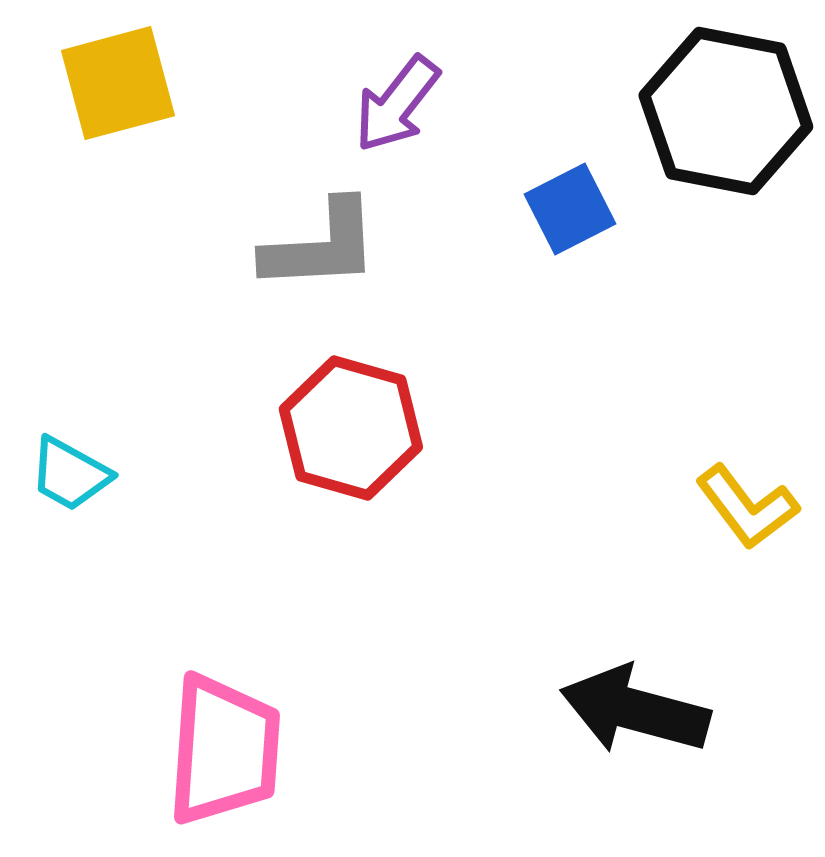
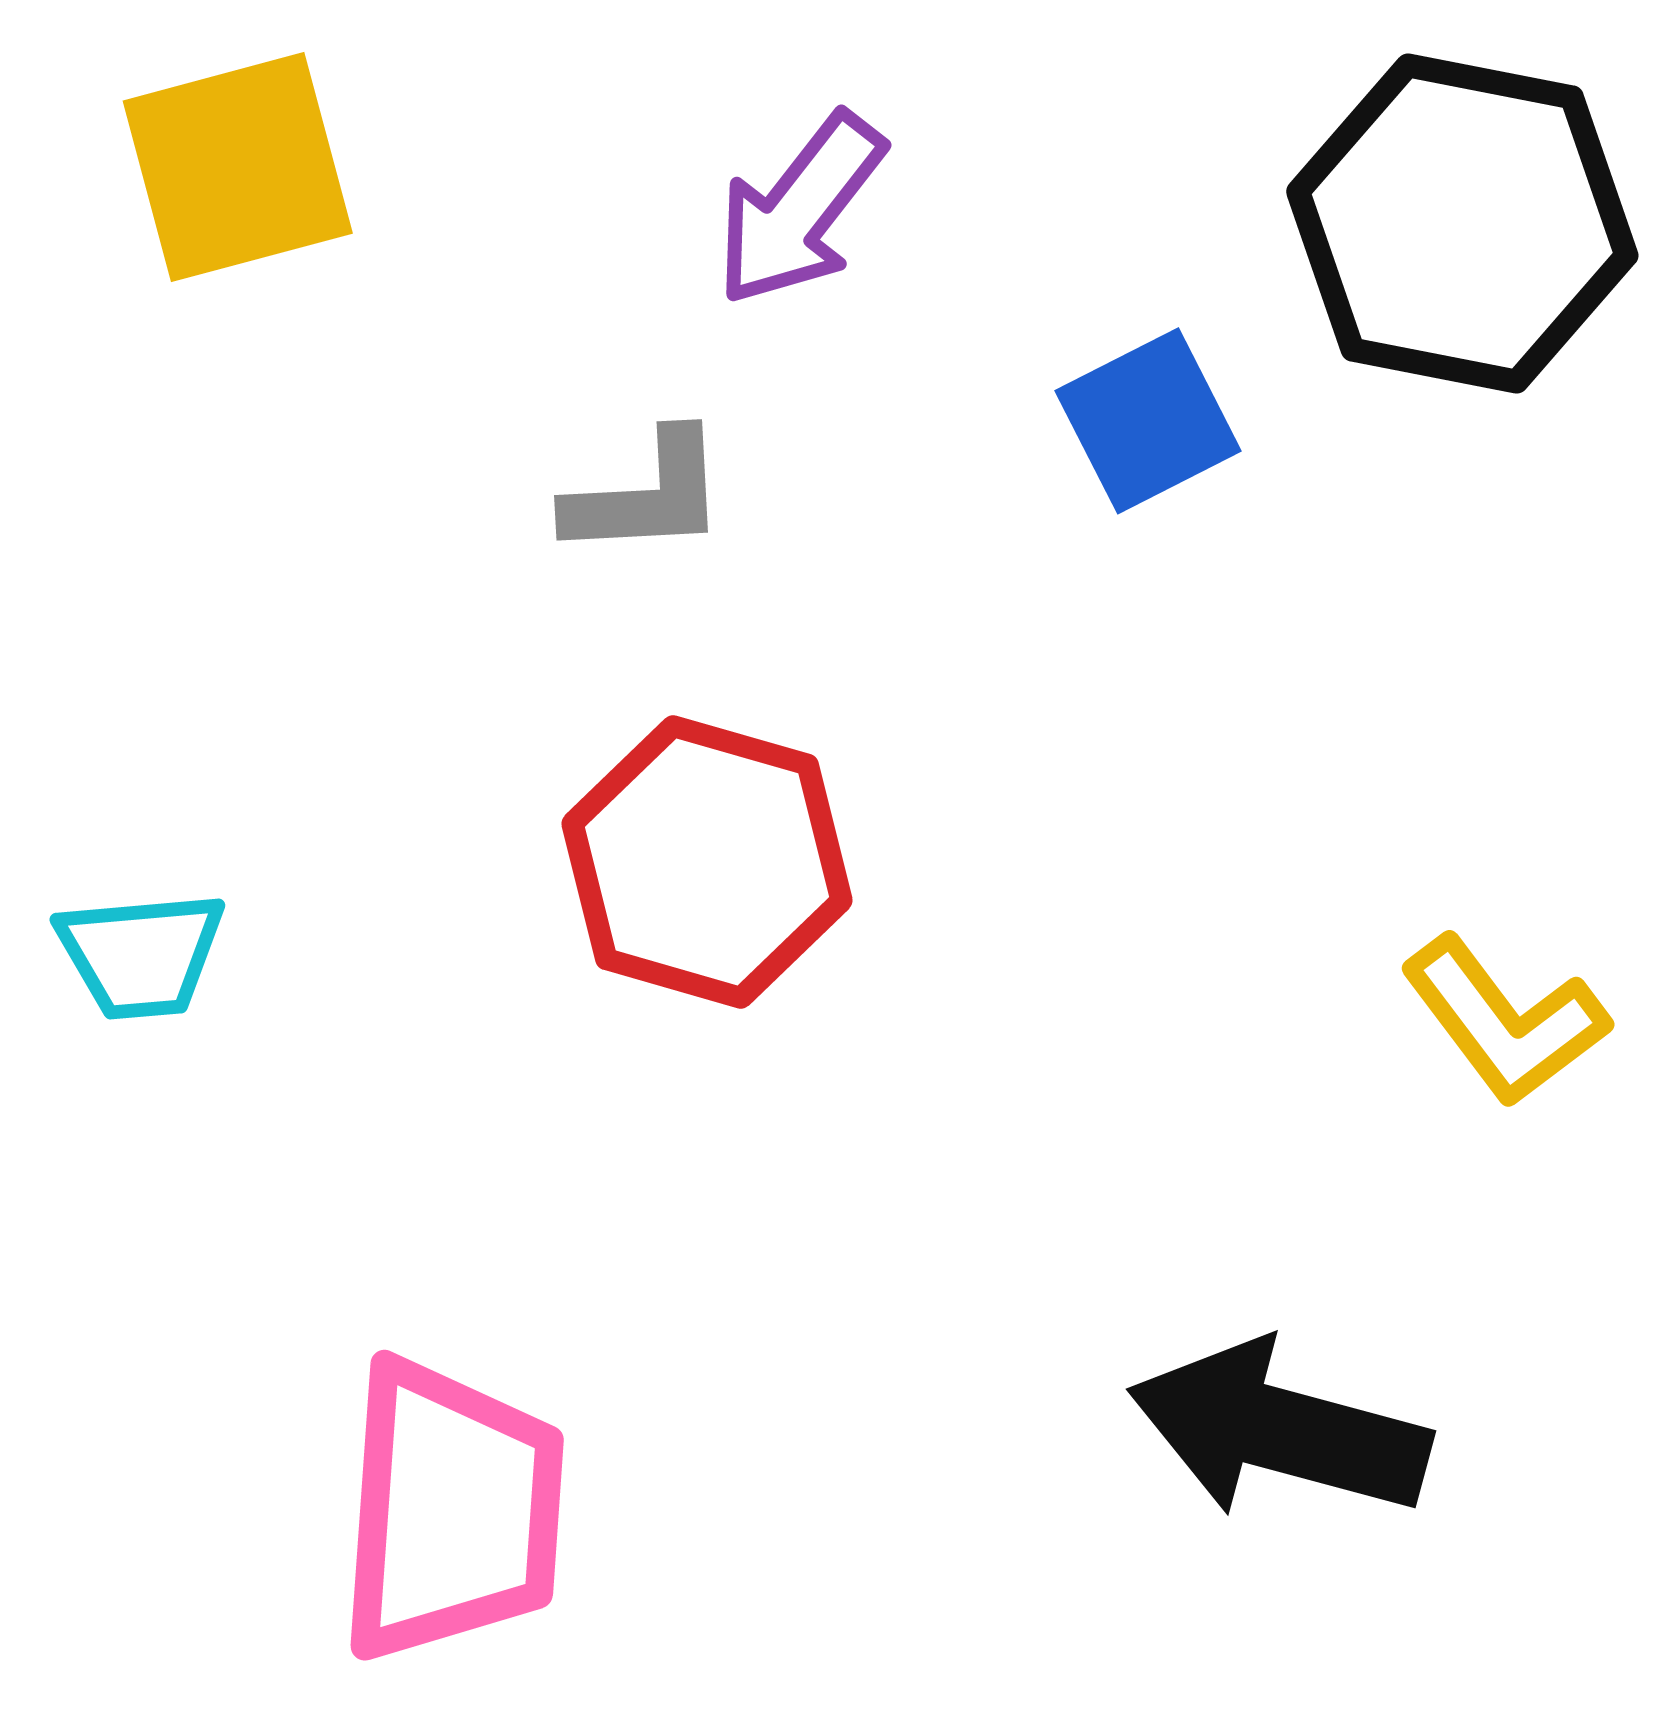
gray L-shape: (321, 246) -> (647, 495), size x0.7
cyan trapezoid: (70, 474) -> (141, 955), turned -34

